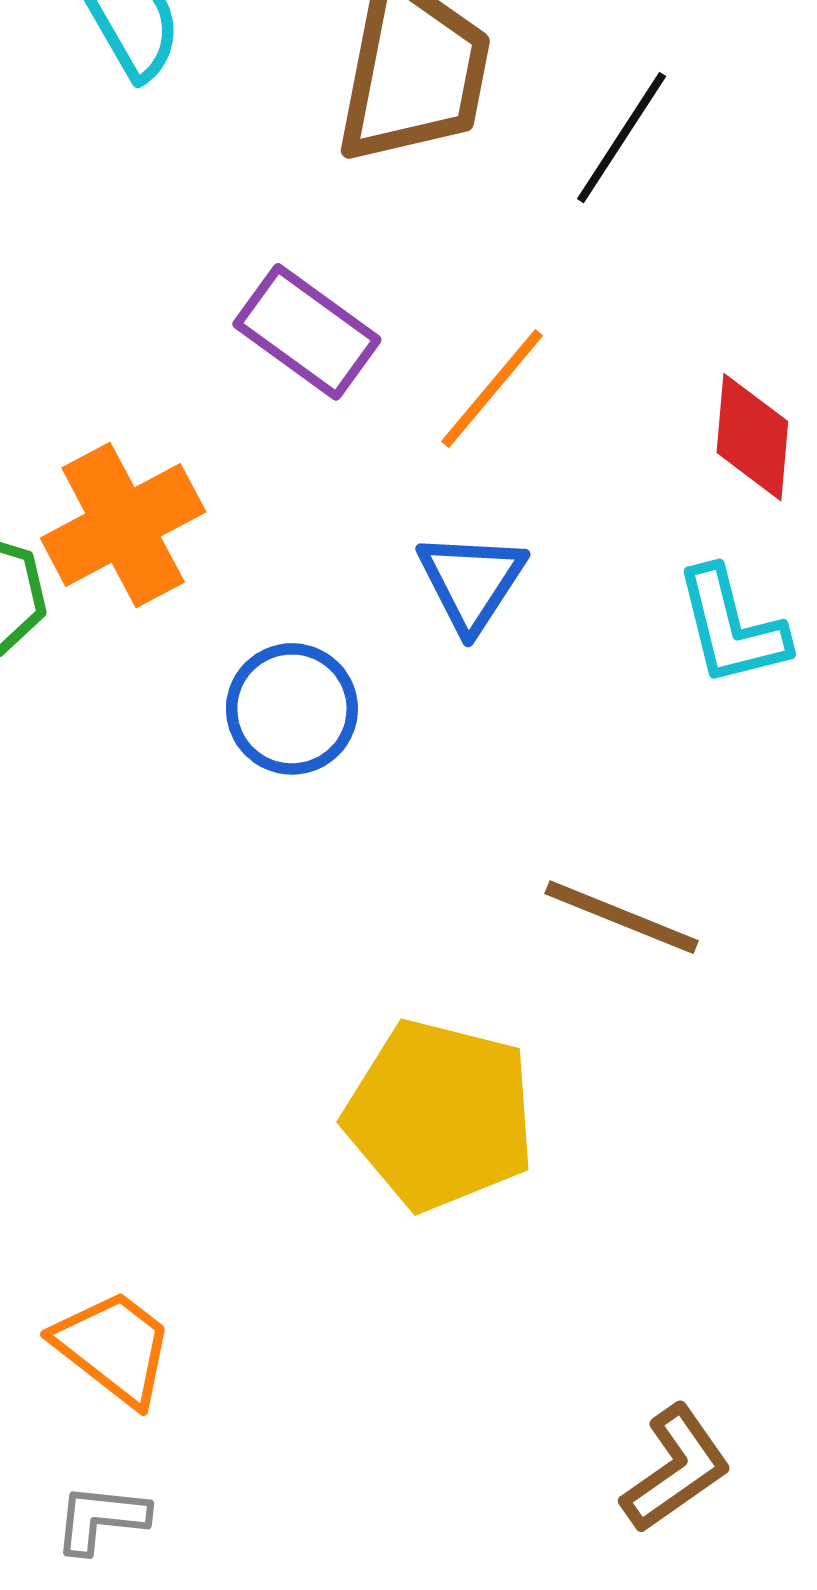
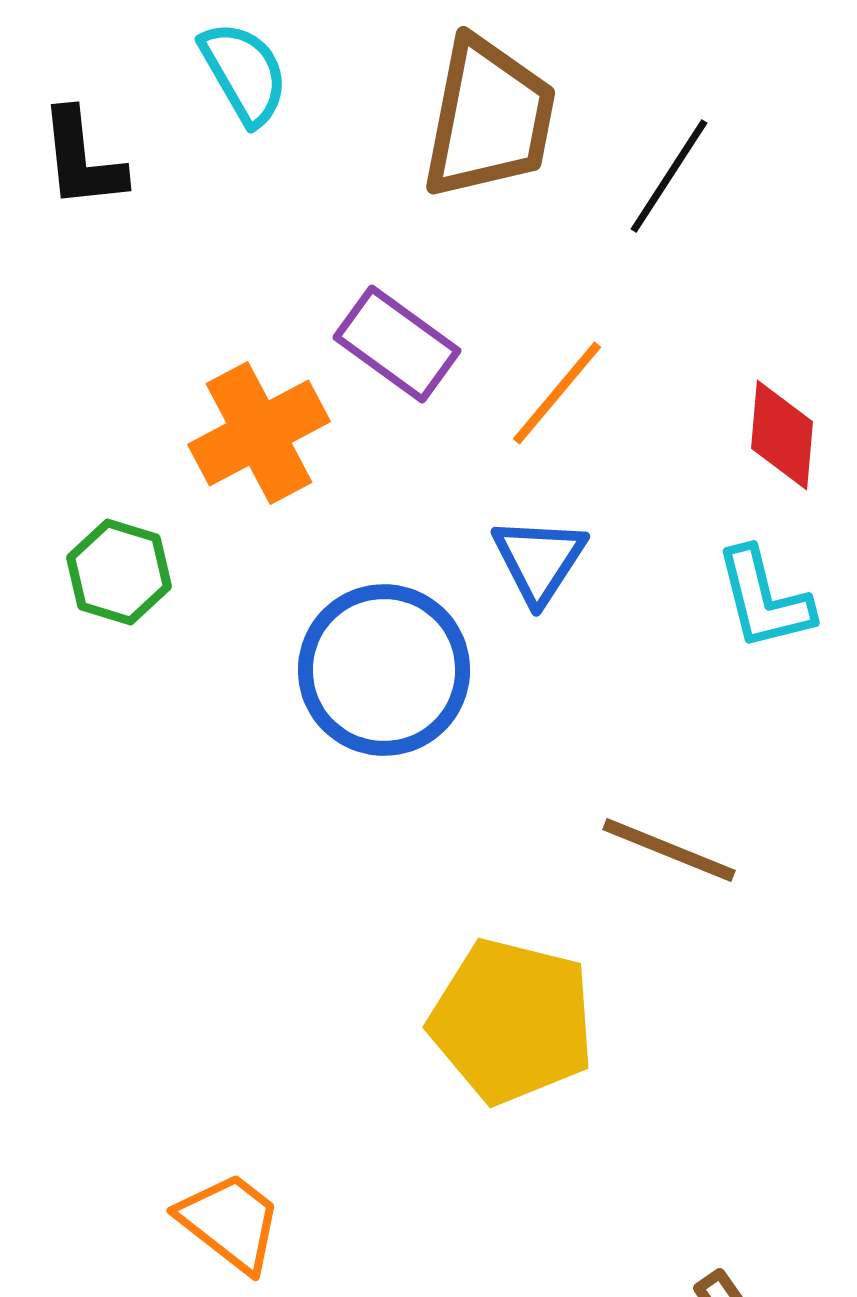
orange cross: (123, 525) -> (259, 433), moved
blue circle: (292, 709) -> (384, 670), size x1.5

